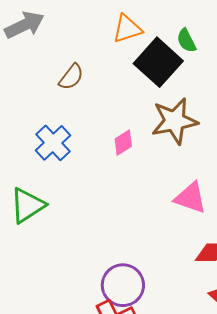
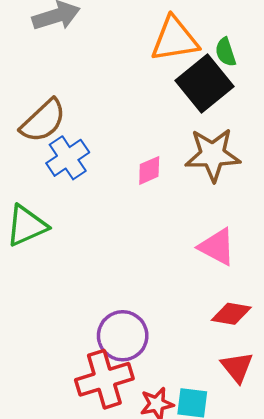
orange triangle: (127, 29) -> (175, 39), size x1.4
green semicircle: (186, 41) -> (226, 52), moved
brown semicircle: (71, 77) -> (43, 121), moved, size x1.5

